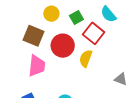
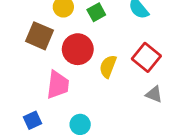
red square: (94, 33) -> (146, 57), moved
pink trapezoid: (37, 66) -> (58, 85), moved

